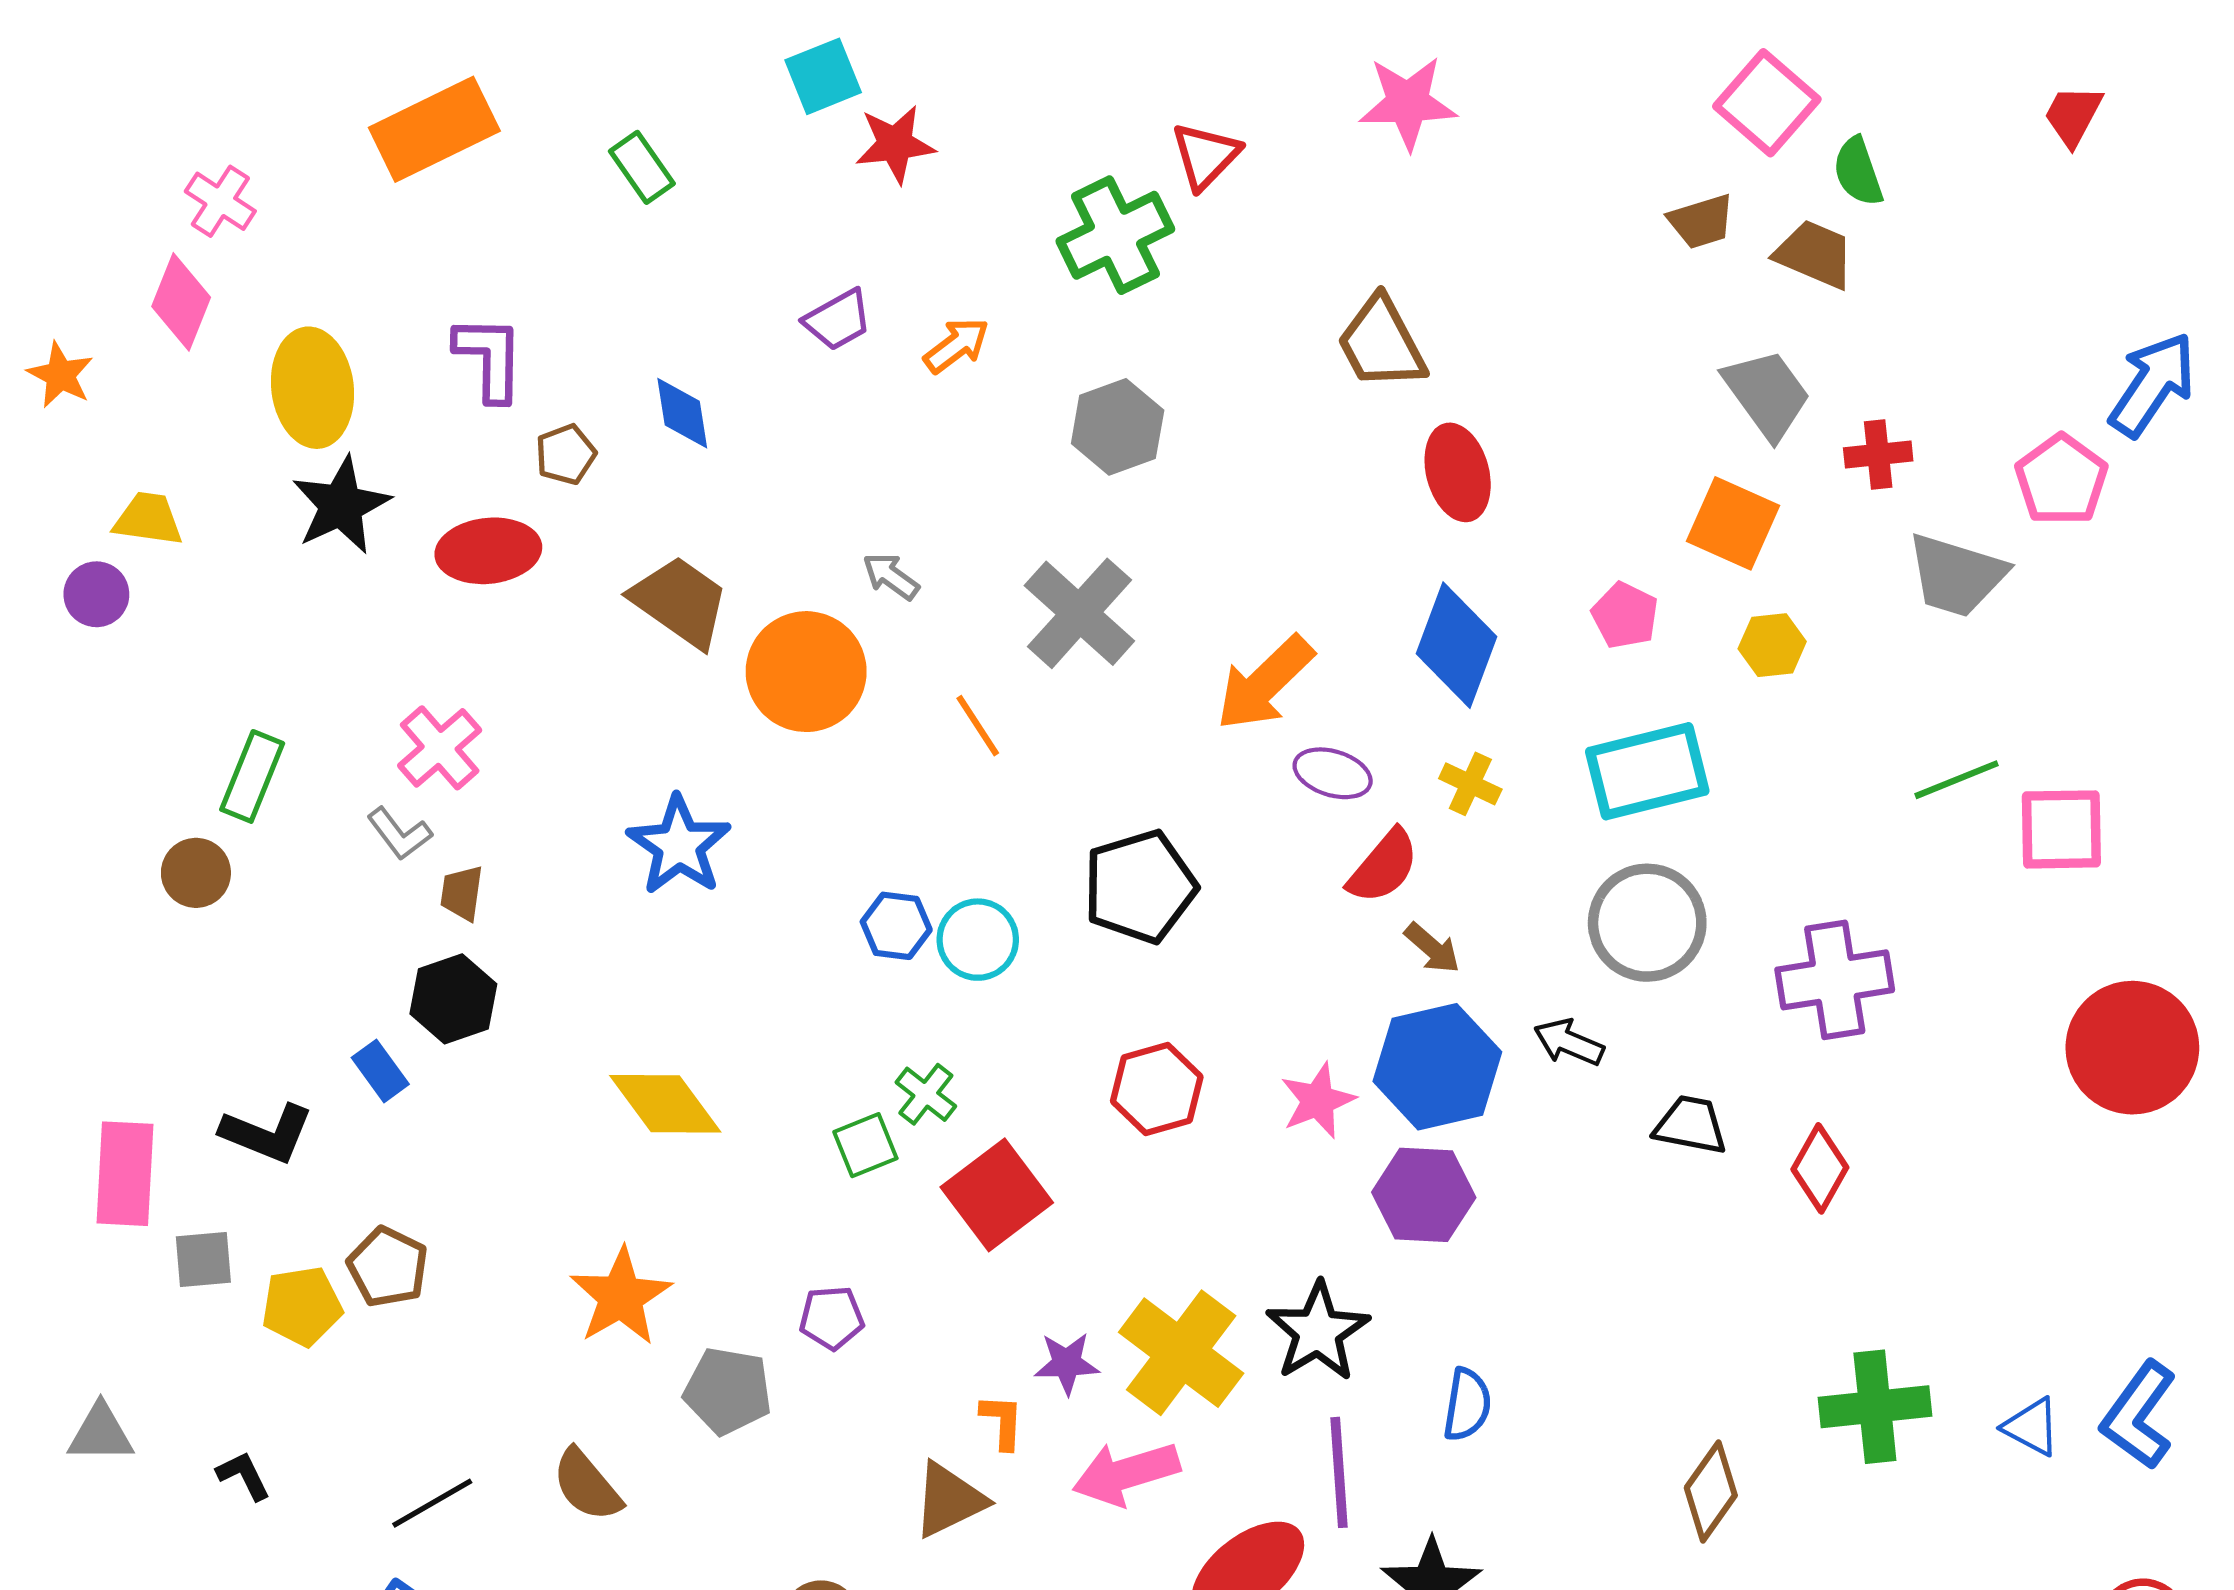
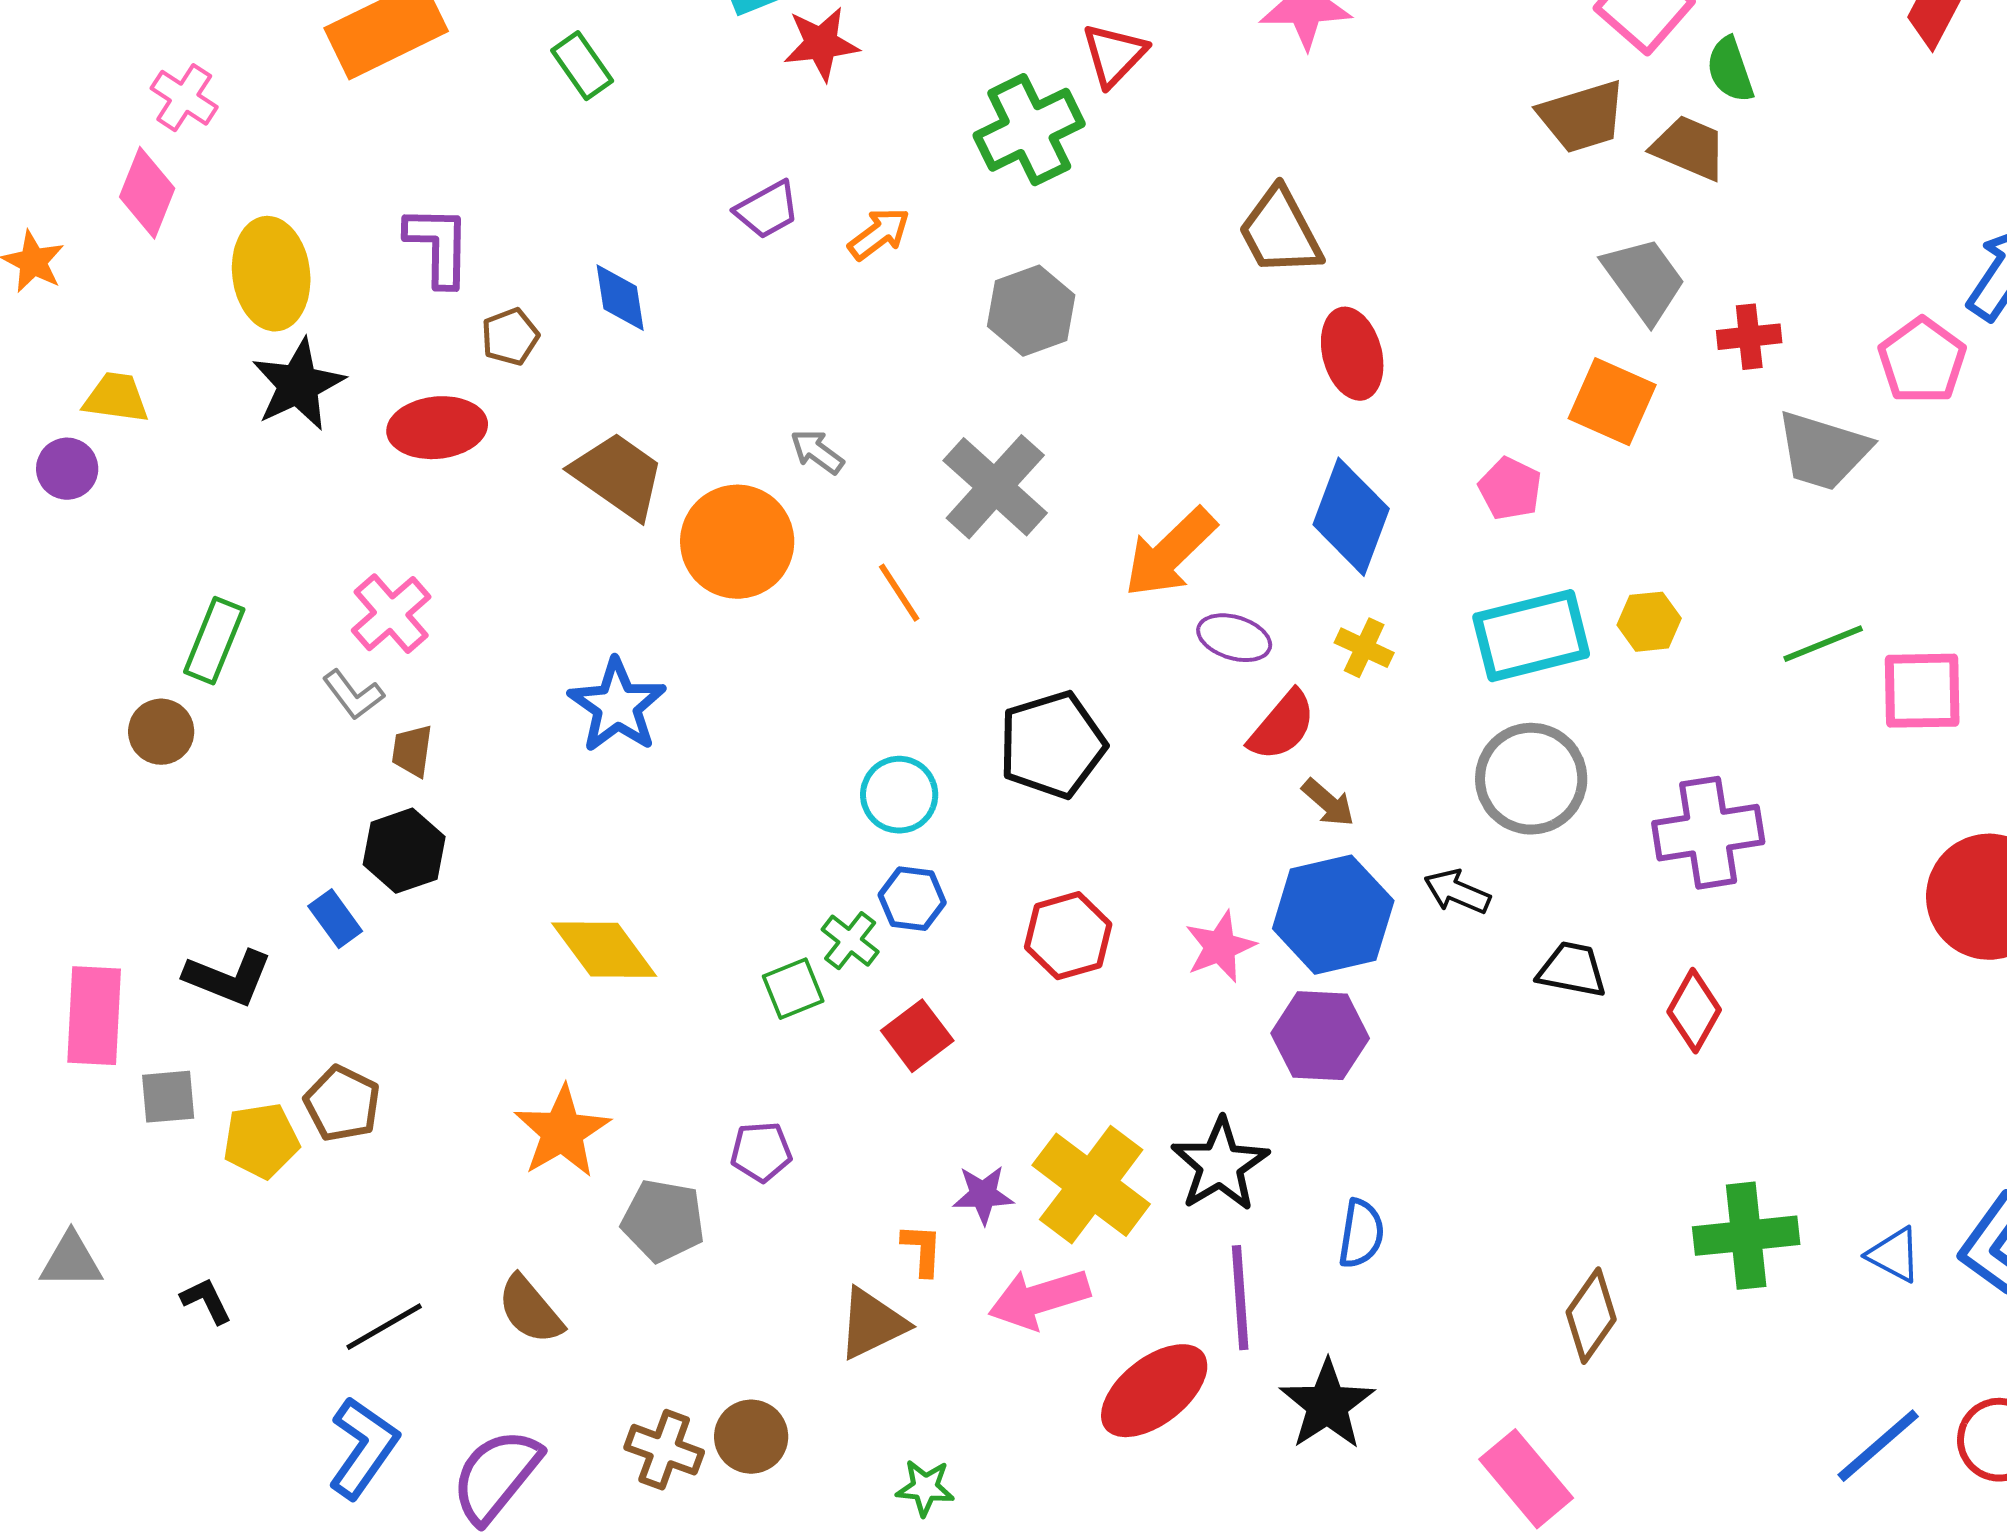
brown trapezoid: (1701, 221) -> (1582, 117), size x1.4
yellow hexagon: (1772, 645) -> (1649, 622), moved
blue hexagon: (896, 926) -> (912, 899), moved
red square: (997, 1195) -> (917, 1036), size x0.7

